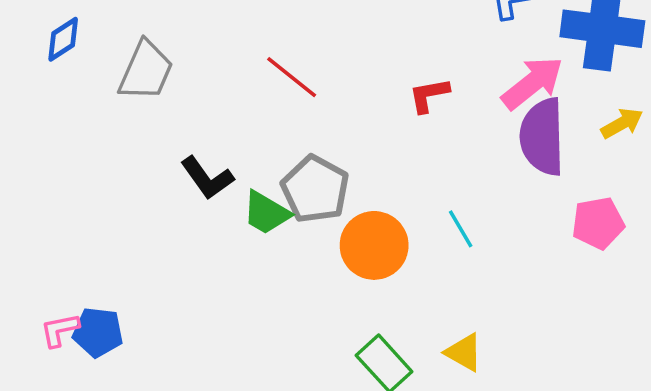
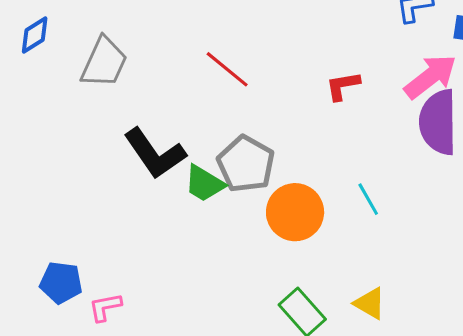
black L-shape: (207, 178) -> (155, 153), size x1.4
pink L-shape: (60, 330) -> (105, 307), moved

